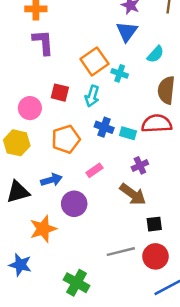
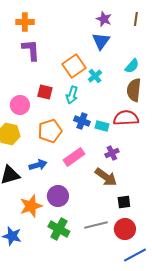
cyan semicircle: (155, 54) -> (132, 66), moved
cyan cross: (120, 73) -> (95, 76), turned 32
pink rectangle: (94, 170) -> (74, 157), size x1.5
purple circle: (74, 204) -> (58, 196), moved
green cross: (77, 283) -> (59, 229), moved

